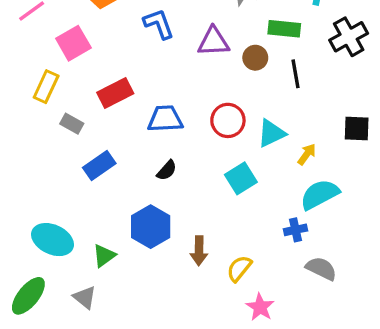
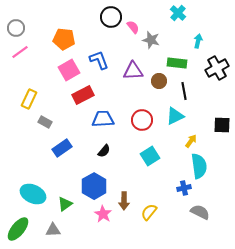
pink square: (73, 43) -> (69, 70), moved
red rectangle: (115, 93) -> (83, 95), moved
cyan triangle: (271, 133) -> (175, 116), moved
cyan semicircle: (320, 194) -> (199, 166), turned 110
gray triangle: (85, 297) -> (53, 230), turned -42
pink star: (260, 307) -> (103, 214), moved

